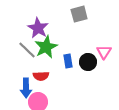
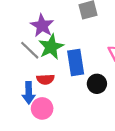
blue rectangle: (68, 61) -> (76, 63), size x1.6
black circle: (88, 62) -> (97, 84), moved

